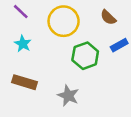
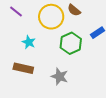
brown semicircle: (108, 17) -> (74, 10), moved
cyan star: (23, 44) -> (29, 42), moved

